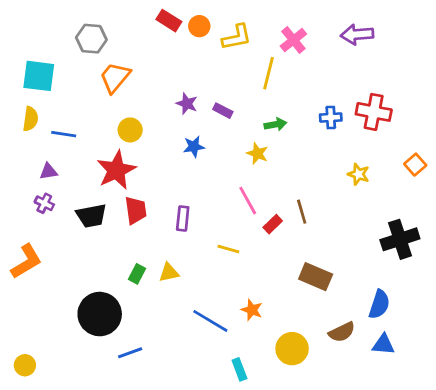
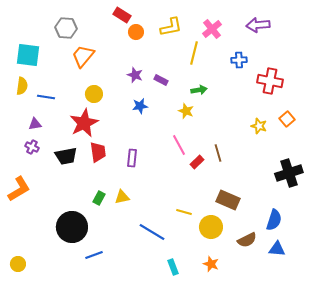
orange circle: (199, 26) -> (136, 32), moved
blue cross: (331, 117) -> (239, 60), moved
orange square: (415, 165) -> (287, 119), moved
yellow line: (228, 249) -> (184, 212), moved
orange star: (252, 310) -> (211, 264), moved
yellow circle: (292, 349) -> (211, 227), moved

